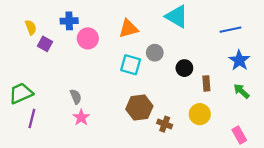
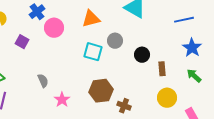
blue cross: (69, 21) -> (37, 12), turned -35
purple square: (45, 44) -> (22, 42), moved
yellow circle: (200, 114) -> (167, 98), moved
pink star: (81, 117) -> (62, 100), moved

